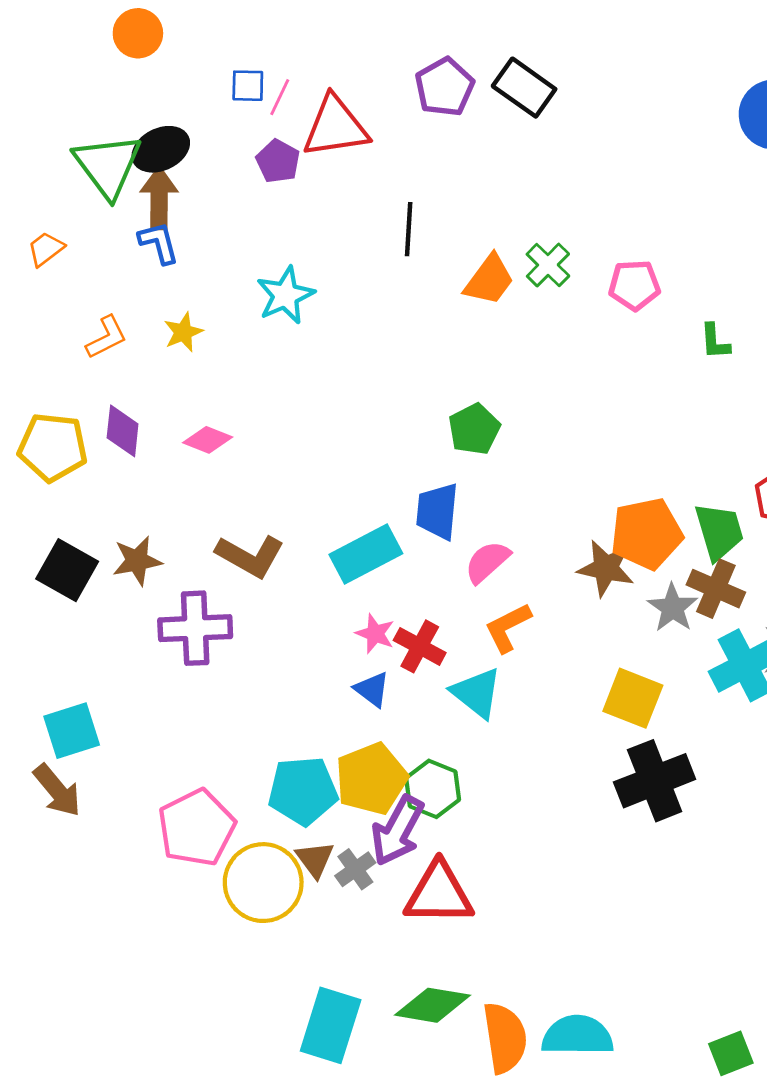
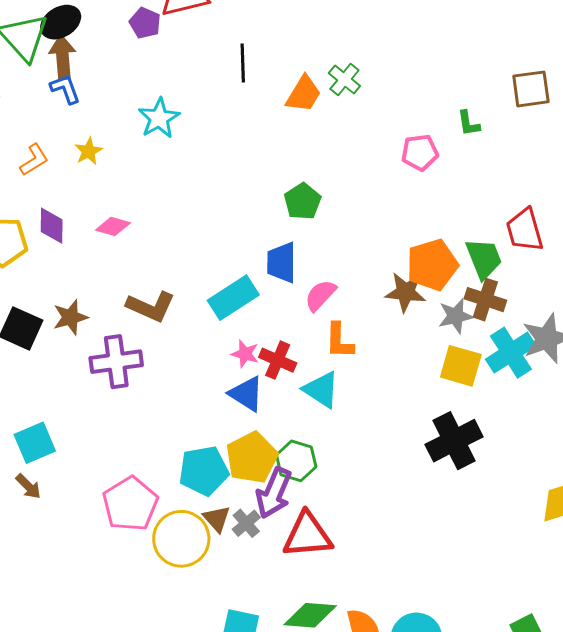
pink pentagon: (634, 285) -> (420, 152), moved
gray star: (673, 608) -> (456, 316), turned 30
orange L-shape: (508, 628) -> (339, 341), turned -57
blue triangle: (372, 689) -> (246, 394), size x1.4
yellow square: (633, 698) -> (461, 366), moved
brown arrow: (57, 790) -> (28, 486), size x0.7

